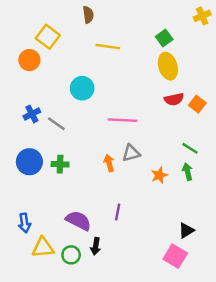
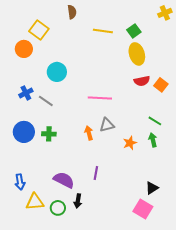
yellow line: (108, 47) -> (103, 31), moved
cyan circle: (82, 88) -> (57, 72), moved

